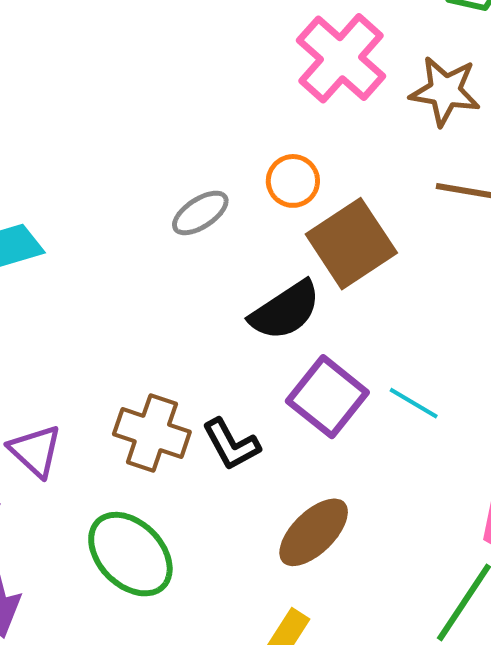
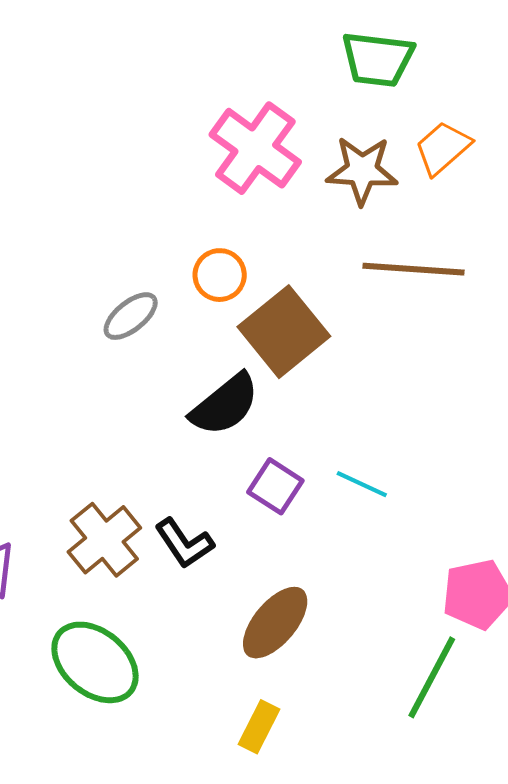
purple square: (327, 397) -> (275, 486), size x0.7
brown cross: (152, 433) -> (104, 540), turned 38

